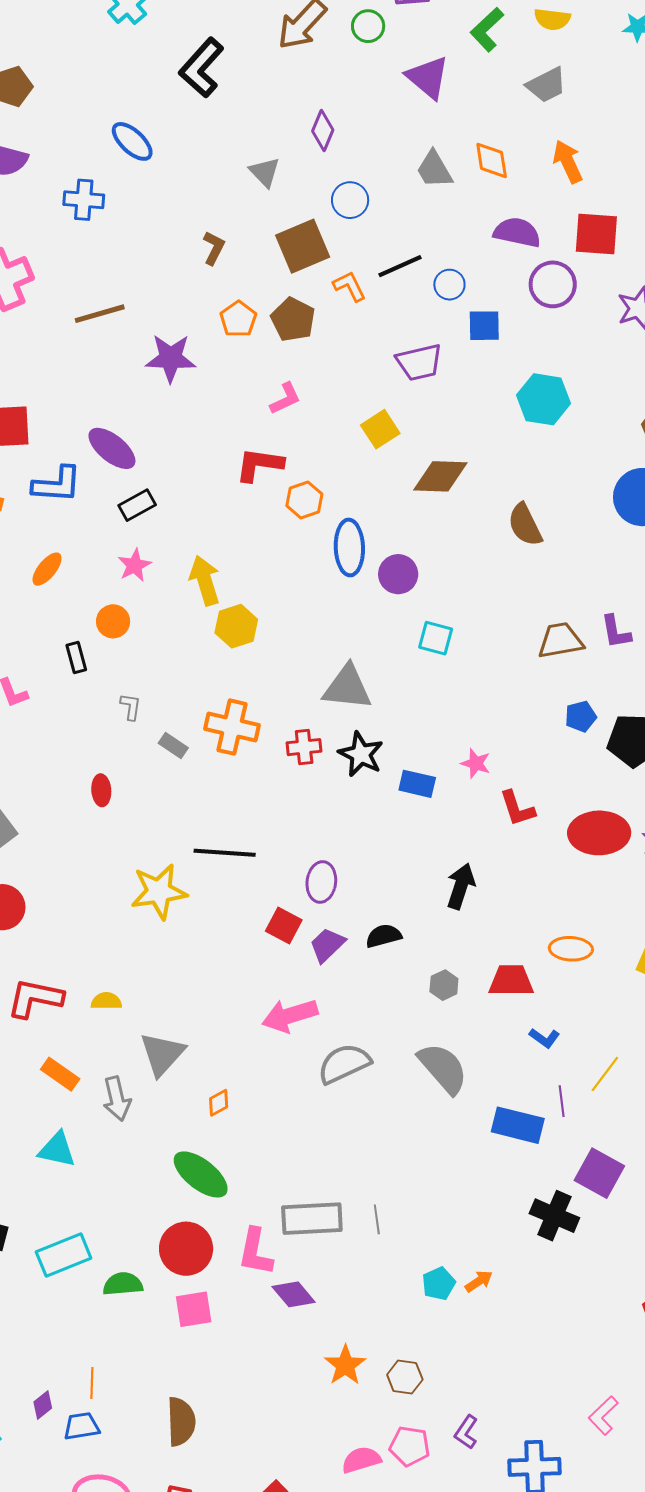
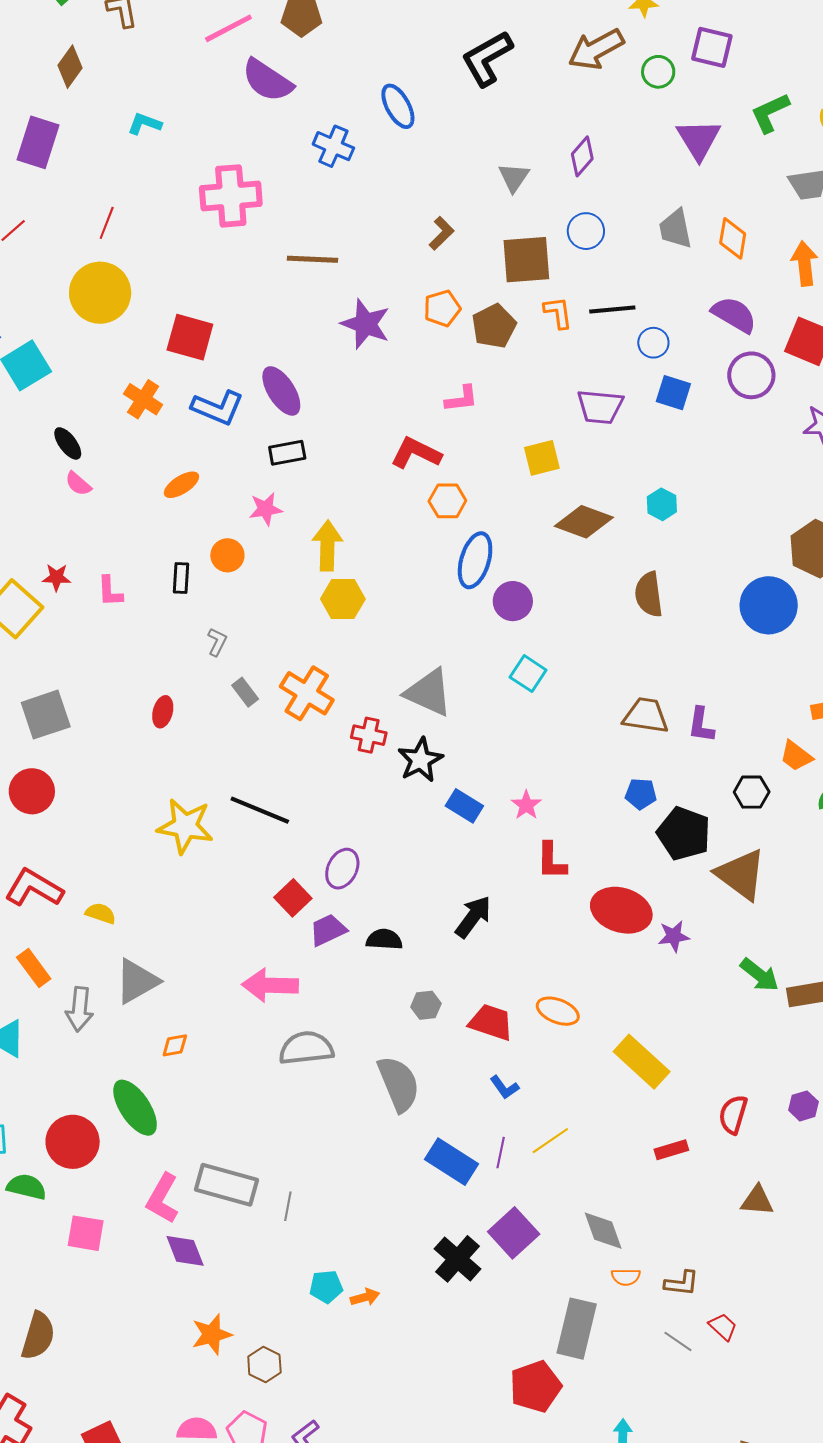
cyan hexagon: (544, 399) -> (662, 504), moved, size x0.6
red circle: (186, 1249) -> (73, 1142), moved

